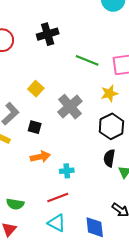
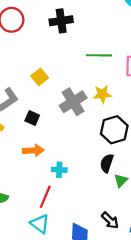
green line: (87, 60) -> (99, 55), turned -30
yellow star: (109, 93) -> (102, 94), moved
red line: (58, 197) -> (45, 197), turned -55

